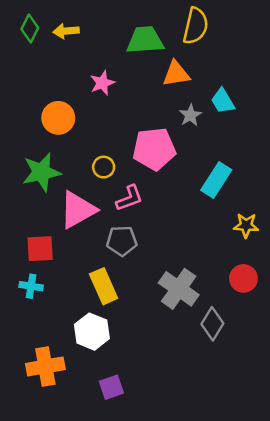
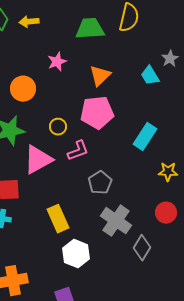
orange triangle: (176, 74) -> (100, 76), moved, turned -35
gray star: (190, 115) -> (170, 59), moved
gray pentagon: (122, 241) -> (100, 183), moved, turned -30
white hexagon: (92, 332) -> (76, 254), moved

